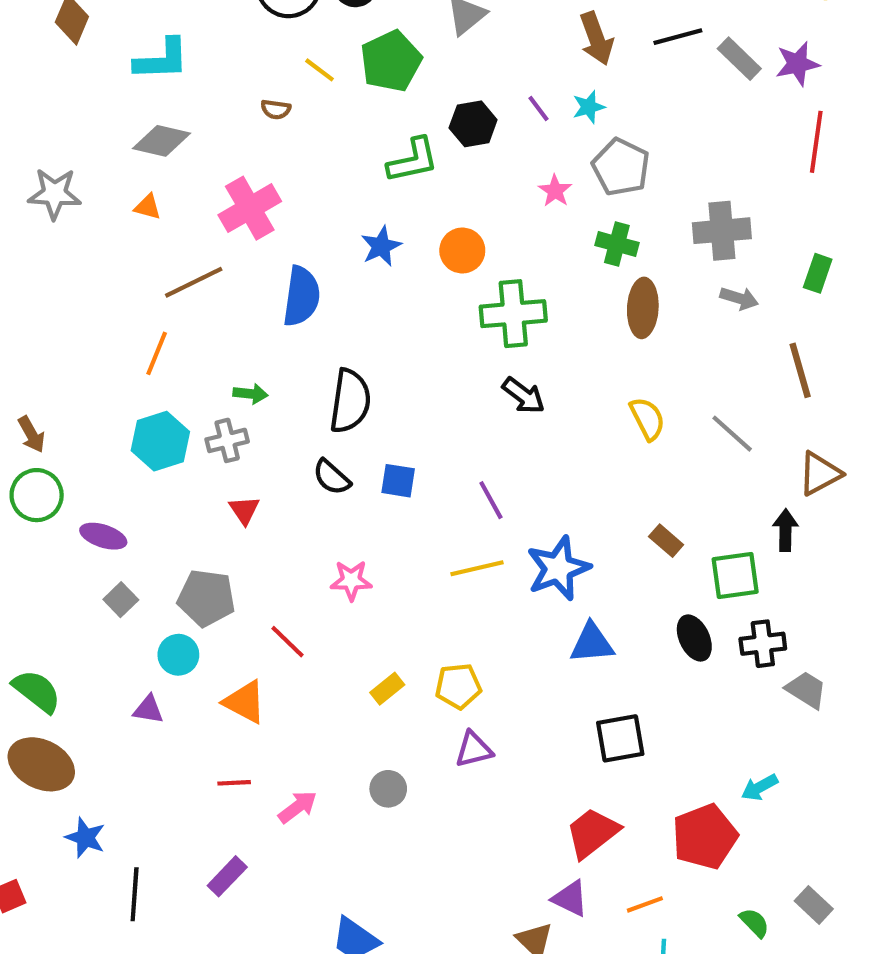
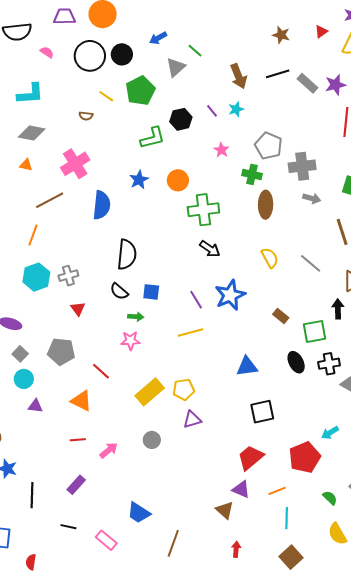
gray pentagon: (621, 167) -> (268, 146), moved
green arrow: (250, 394) -> (136, 317), moved
blue star: (558, 568) -> (230, 295), moved
cyan circle: (178, 655) -> (24, 379), moved
yellow rectangle: (387, 689) -> (150, 392), size x1.8

